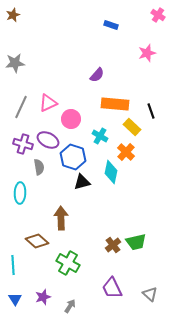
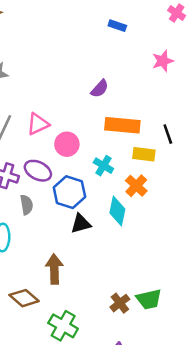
yellow rectangle: (132, 127) -> (144, 154), turned -36

